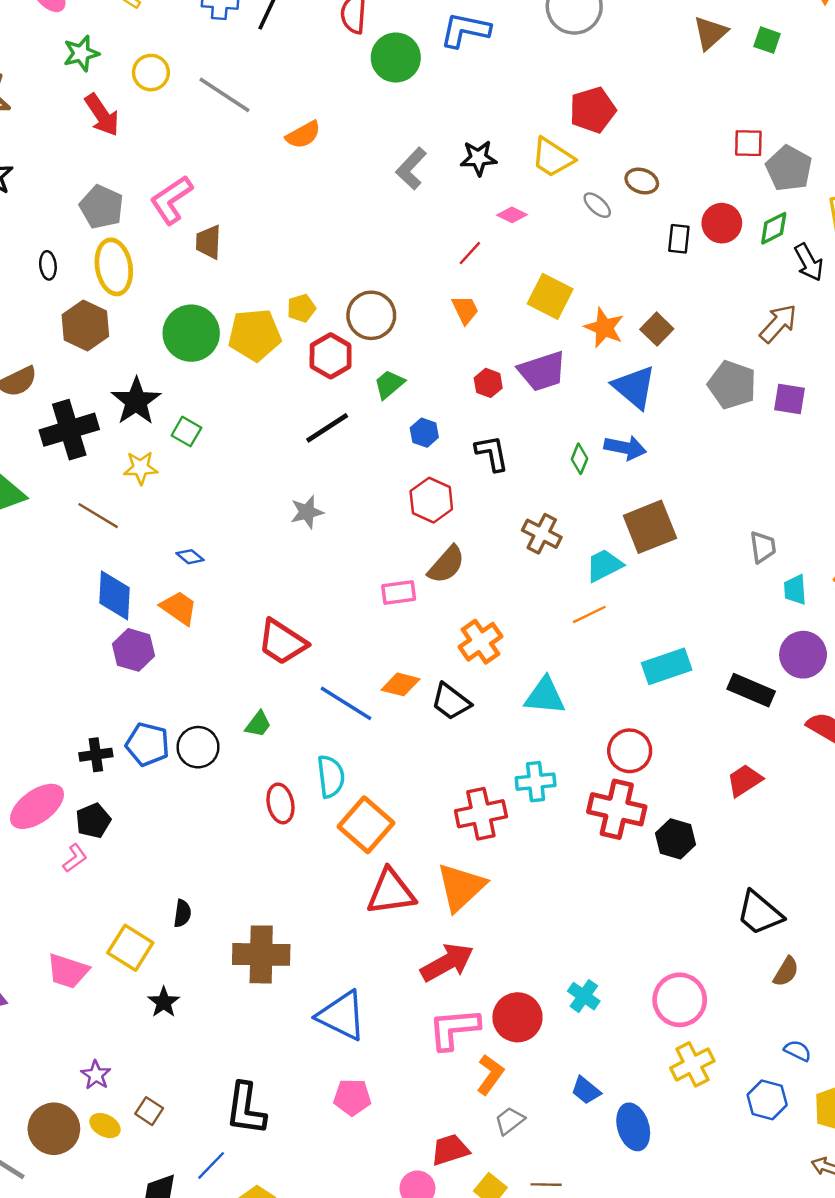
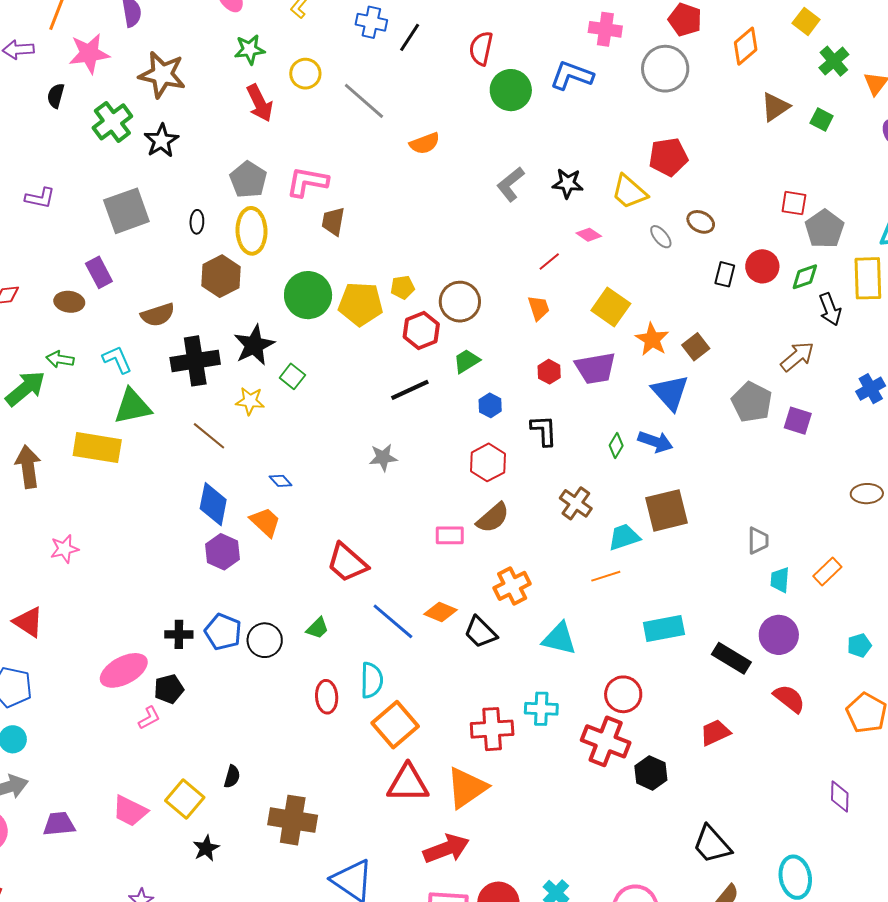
pink L-shape: (171, 200) -> (307, 182), turned 36

